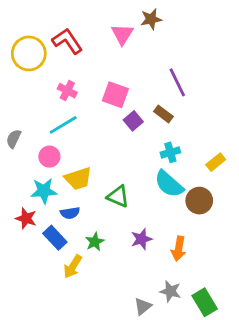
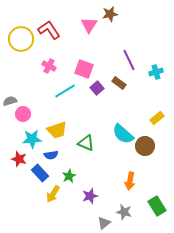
cyan line: (63, 125) -> (65, 91), moved
gray semicircle: (14, 139) -> (10, 101), turned 48
cyan cross: (170, 152) -> (156, 72), moved
pink circle: (49, 157) -> (23, 114), moved
purple star: (141, 239) -> (90, 196), moved
green rectangle: (205, 302) -> (157, 206), moved

